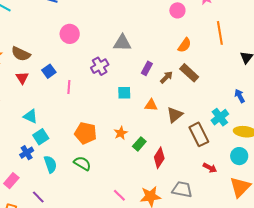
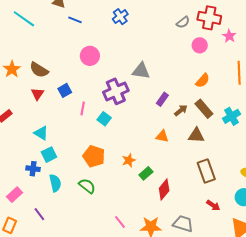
purple cross: (100, 66) -> (116, 91), size x1.4
cyan square: (124, 93) -> (104, 119), moved, turned 32
brown triangle: (175, 115) -> (196, 135), moved, turned 36
cyan cross: (220, 117) -> (232, 116), moved
blue cross: (27, 153) -> (33, 169), turned 32

